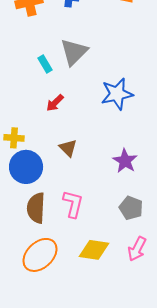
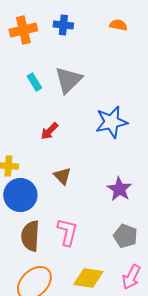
cyan rectangle: (45, 64) -> (34, 82), moved

